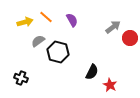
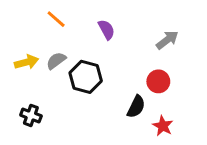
orange line: (46, 17) -> (56, 19), moved
yellow arrow: (25, 22) -> (26, 62), moved
red circle: (130, 38) -> (158, 81), moved

